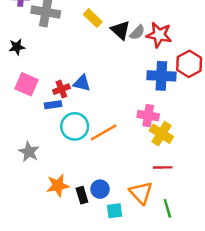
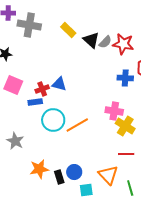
blue cross: (161, 76) -> (125, 78), size x0.7

